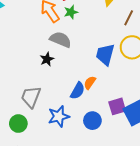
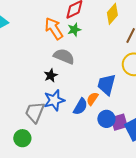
blue trapezoid: (105, 54) -> (107, 85), moved
blue star: (59, 116) -> (54, 100), moved
blue circle: (92, 121) -> (106, 119), moved

